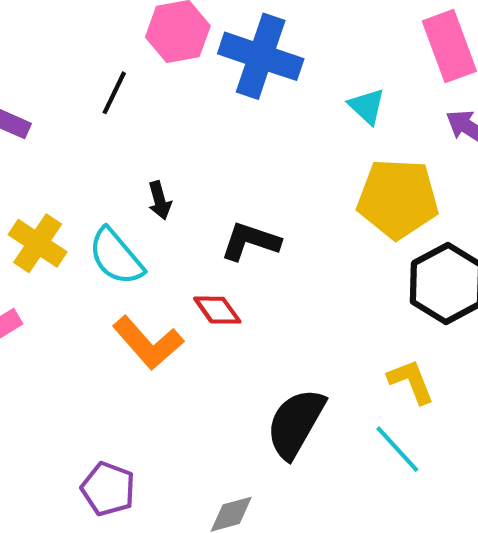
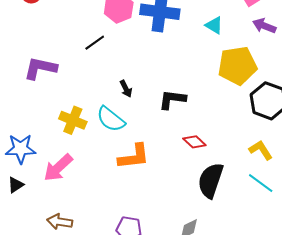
black line: (114, 93) -> (95, 43), turned 40
red diamond: (217, 310) -> (194, 142), moved
orange L-shape: (148, 343) -> (134, 157), turned -44

